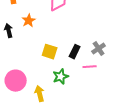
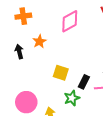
black rectangle: (75, 52) -> (84, 82), moved

